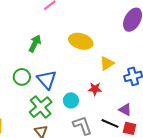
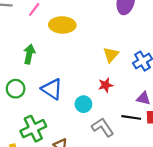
yellow ellipse: (81, 41) -> (62, 25), moved
green circle: (22, 77) -> (16, 89), moved
green cross: (41, 107) -> (33, 129), moved, turned 30

